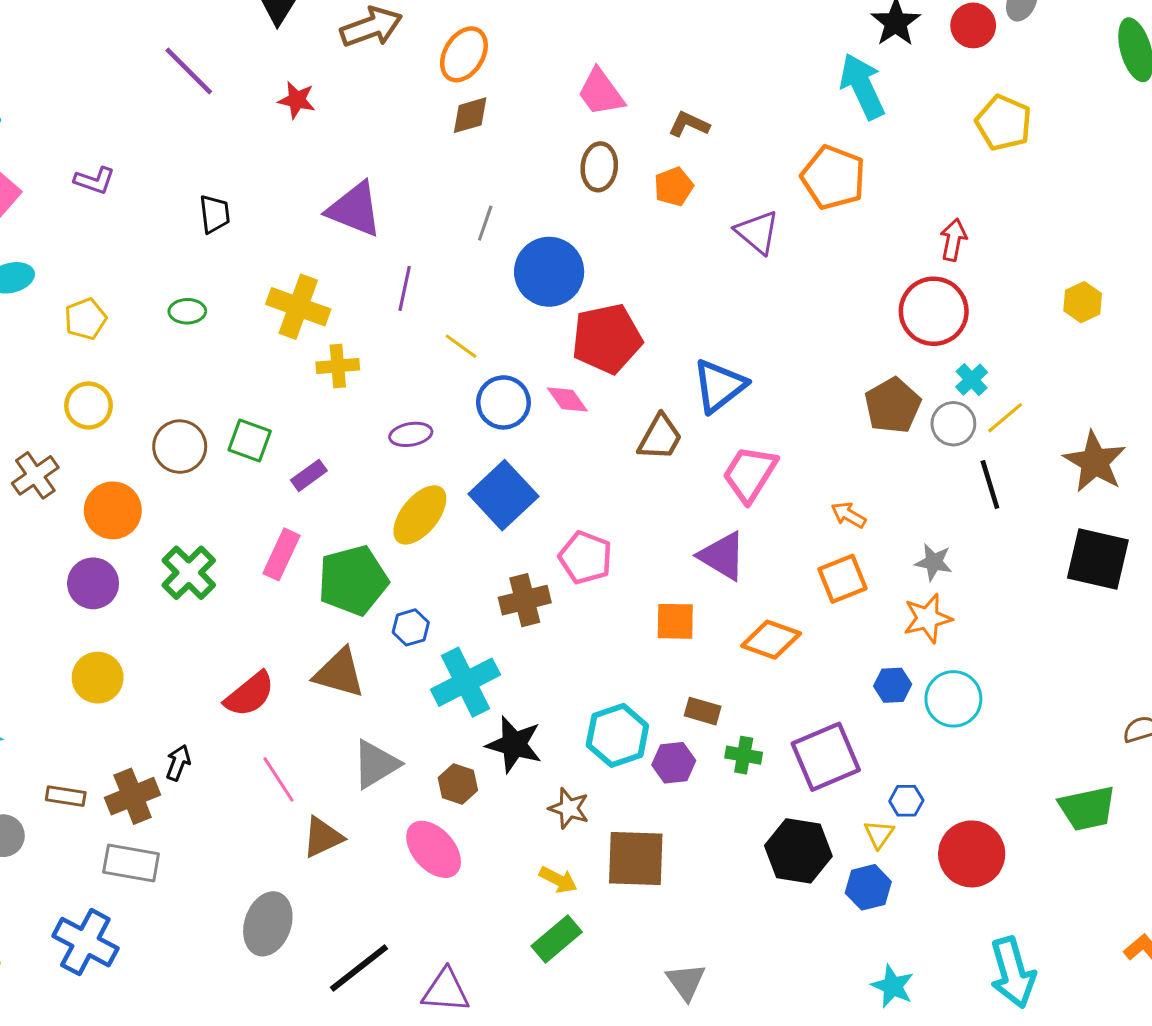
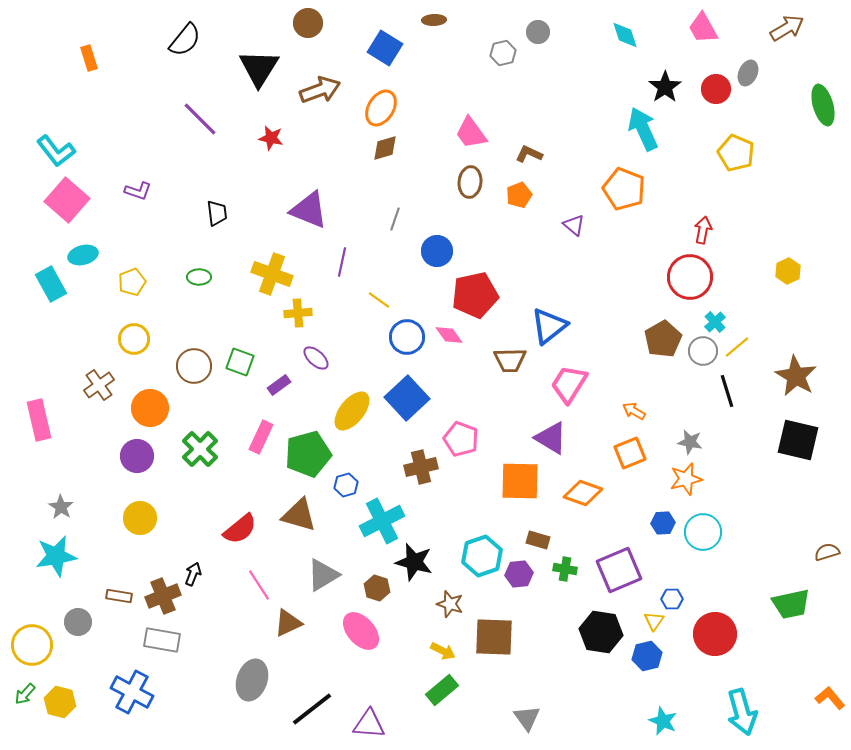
purple triangle: (757, 232) -> (574, 225), size x0.7
blue circle: (549, 272) -> (437, 251), size x0.7
purple ellipse: (411, 434) -> (316, 358), moved, turned 52
brown trapezoid: (660, 437) -> (510, 360), turned 60
orange square: (675, 621) -> (520, 481), size x1.5

